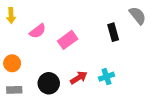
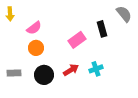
pink rectangle: (68, 40) -> (77, 40), moved
orange circle: (12, 63) -> (36, 48), moved
gray rectangle: (14, 90) -> (14, 73), moved

